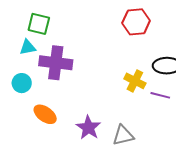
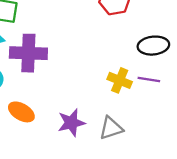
yellow cross: (135, 81) -> (120, 80), moved
purple star: (88, 128) -> (71, 123), turned 30

